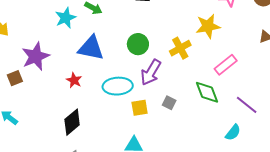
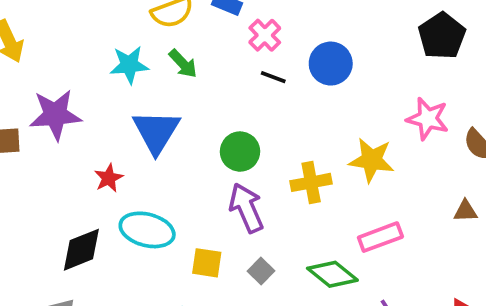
blue triangle: (91, 48) -> (156, 132), turned 32
purple arrow: (151, 72) -> (246, 208), turned 108
cyan ellipse: (118, 86) -> (147, 230), moved
green diamond: (207, 92) -> (332, 274), turned -48

